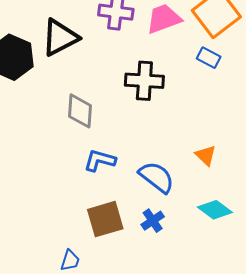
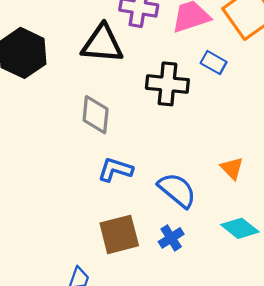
black triangle: (60, 38) -> (102, 44), moved, turned 30
blue rectangle: (209, 58) -> (214, 63), moved

